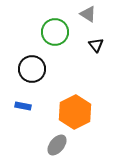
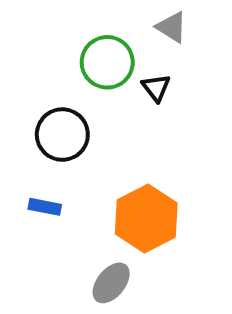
black triangle: (96, 45) -> (156, 88), moved

